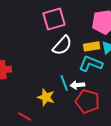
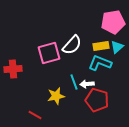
pink square: (54, 19) -> (49, 53), moved
yellow star: (46, 97) -> (56, 96), turned -30

